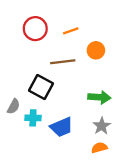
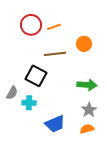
orange line: (71, 31) -> (54, 27), moved
blue trapezoid: (62, 127) -> (55, 124), moved

